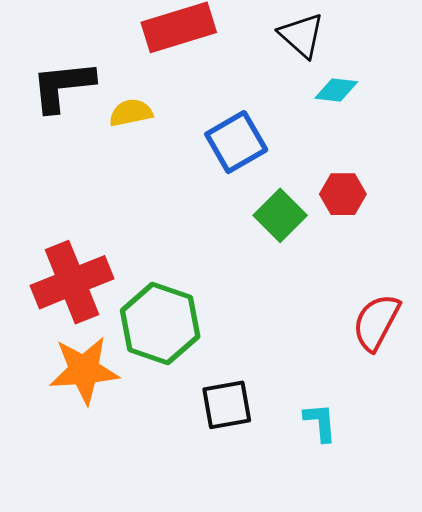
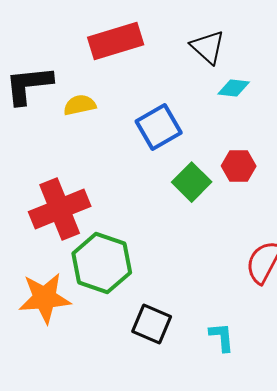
red cross: (72, 282) -> (60, 209), moved
black square: (227, 405) -> (152, 324), turned 33

